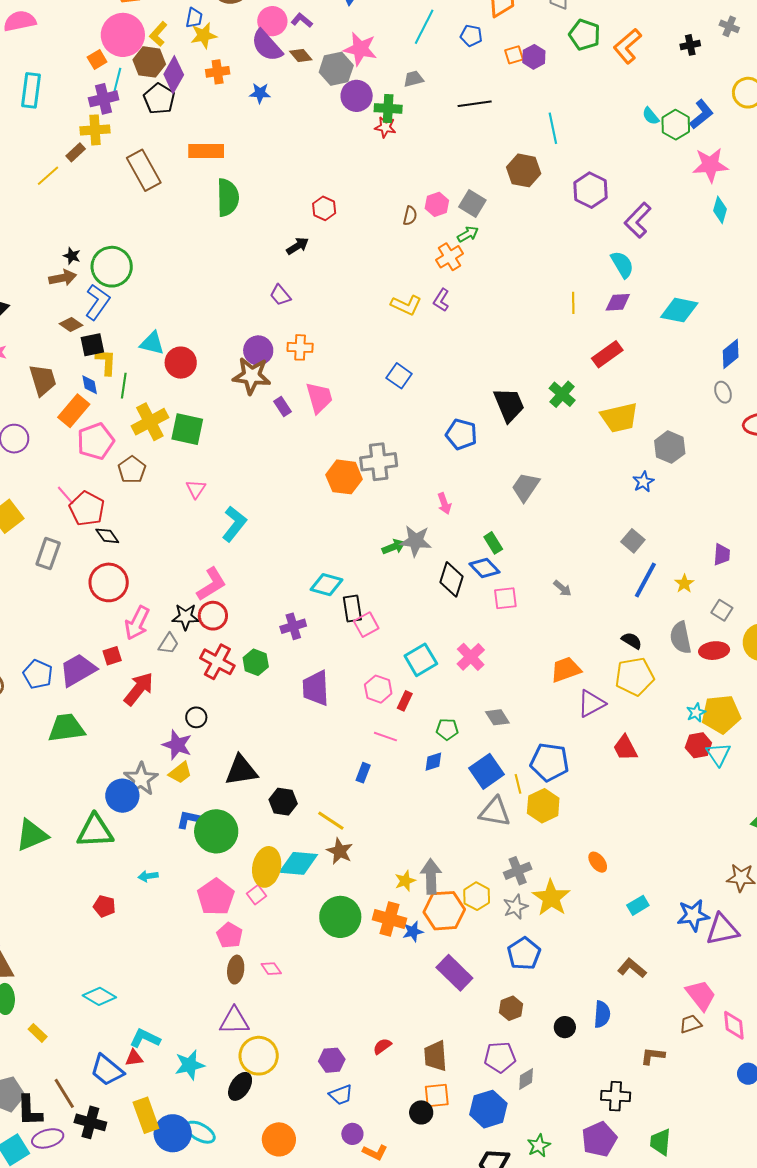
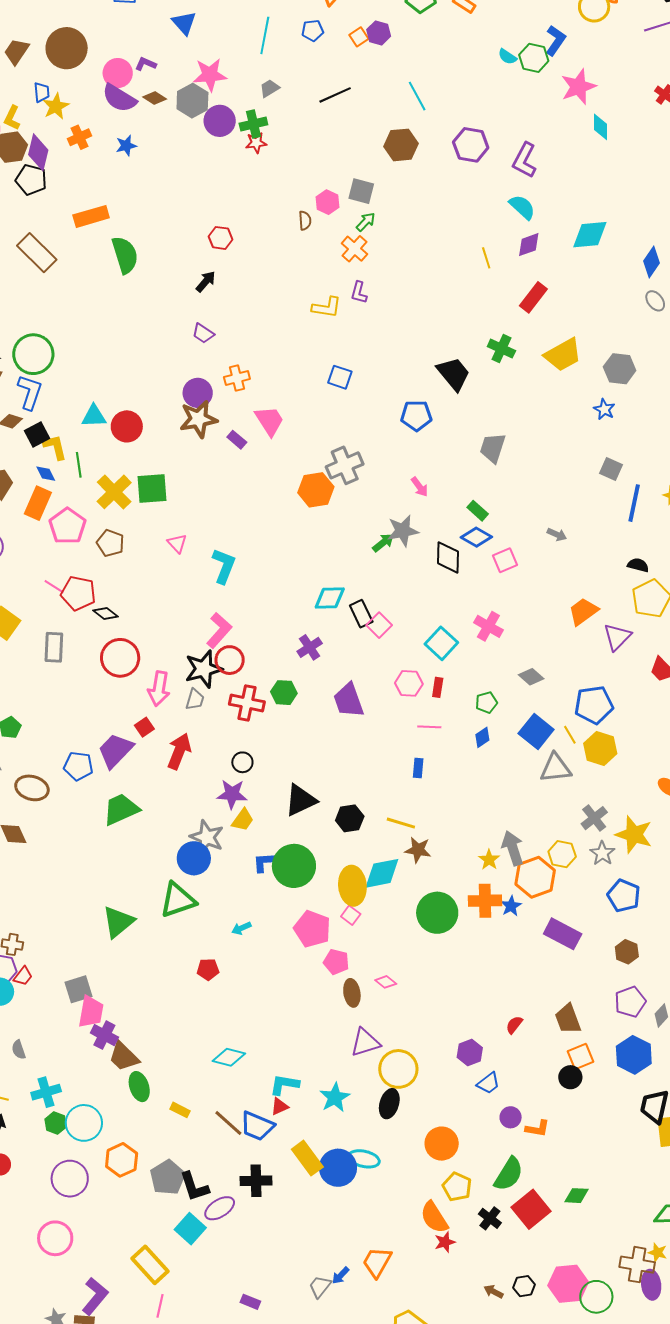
black star: (185, 617) -> (204, 669), size x1.4
brown line: (64, 1093) -> (228, 1123), moved

